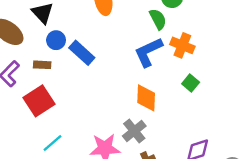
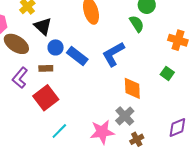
orange cross: (182, 45) -> (178, 40), moved
blue L-shape: (148, 52) -> (113, 54), moved

